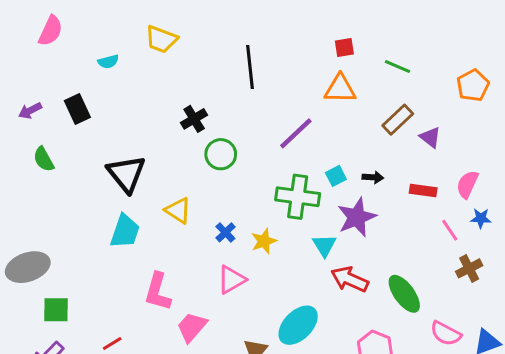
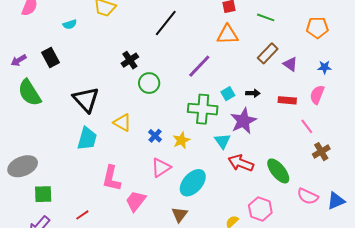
black line: (250, 67) -> (166, 23), turned 48
orange pentagon: (473, 85) -> (317, 28), turned 30
green semicircle: (44, 159) -> (29, 93), size x1.6
blue star: (481, 218) -> (325, 67), moved
cyan ellipse: (298, 325) -> (193, 183), moved

